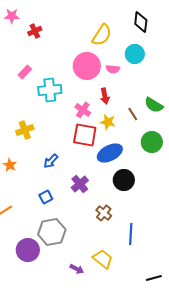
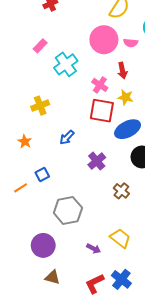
cyan cross: (50, 90) -> (66, 64), turned -30
blue square: (46, 197) -> (42, 174), moved
purple circle: (28, 250) -> (43, 245), moved

